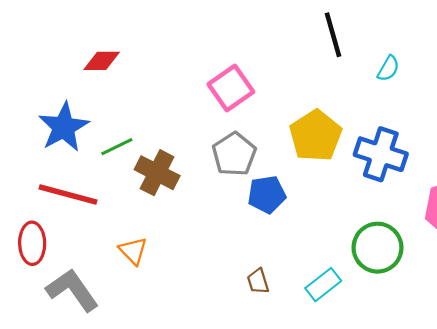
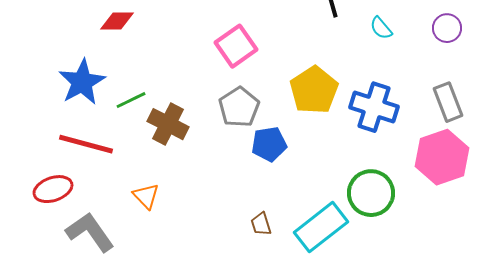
cyan semicircle: (388, 68) -> (381, 28), turned 110
red ellipse: (32, 243) -> (53, 189), turned 72
cyan rectangle: (323, 285) -> (321, 227), size x1.6

